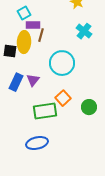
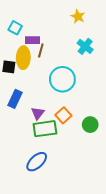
cyan square: (24, 13) -> (15, 28), moved, turned -32
purple triangle: (33, 80) -> (38, 113), moved
blue ellipse: (37, 143) -> (37, 162), turned -30

